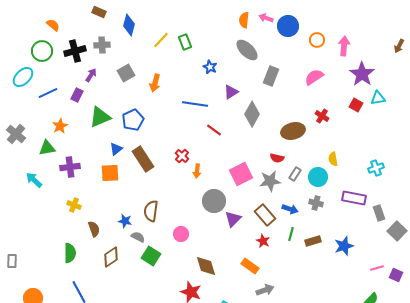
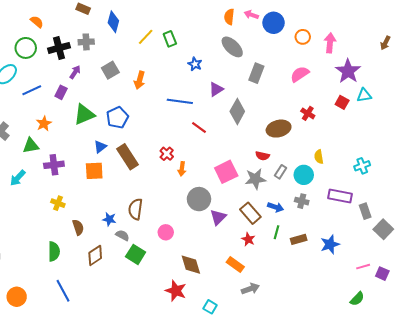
cyan arrow: (34, 180) -> (18, 178), turned -90

